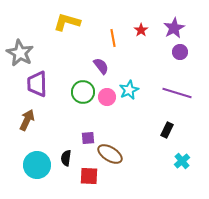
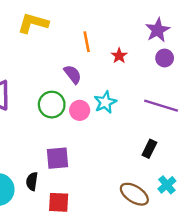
red star: (141, 30) -> (119, 56), moved
purple square: (88, 138) -> (58, 158), size x1.5
brown ellipse: (110, 154) -> (134, 194), moved

